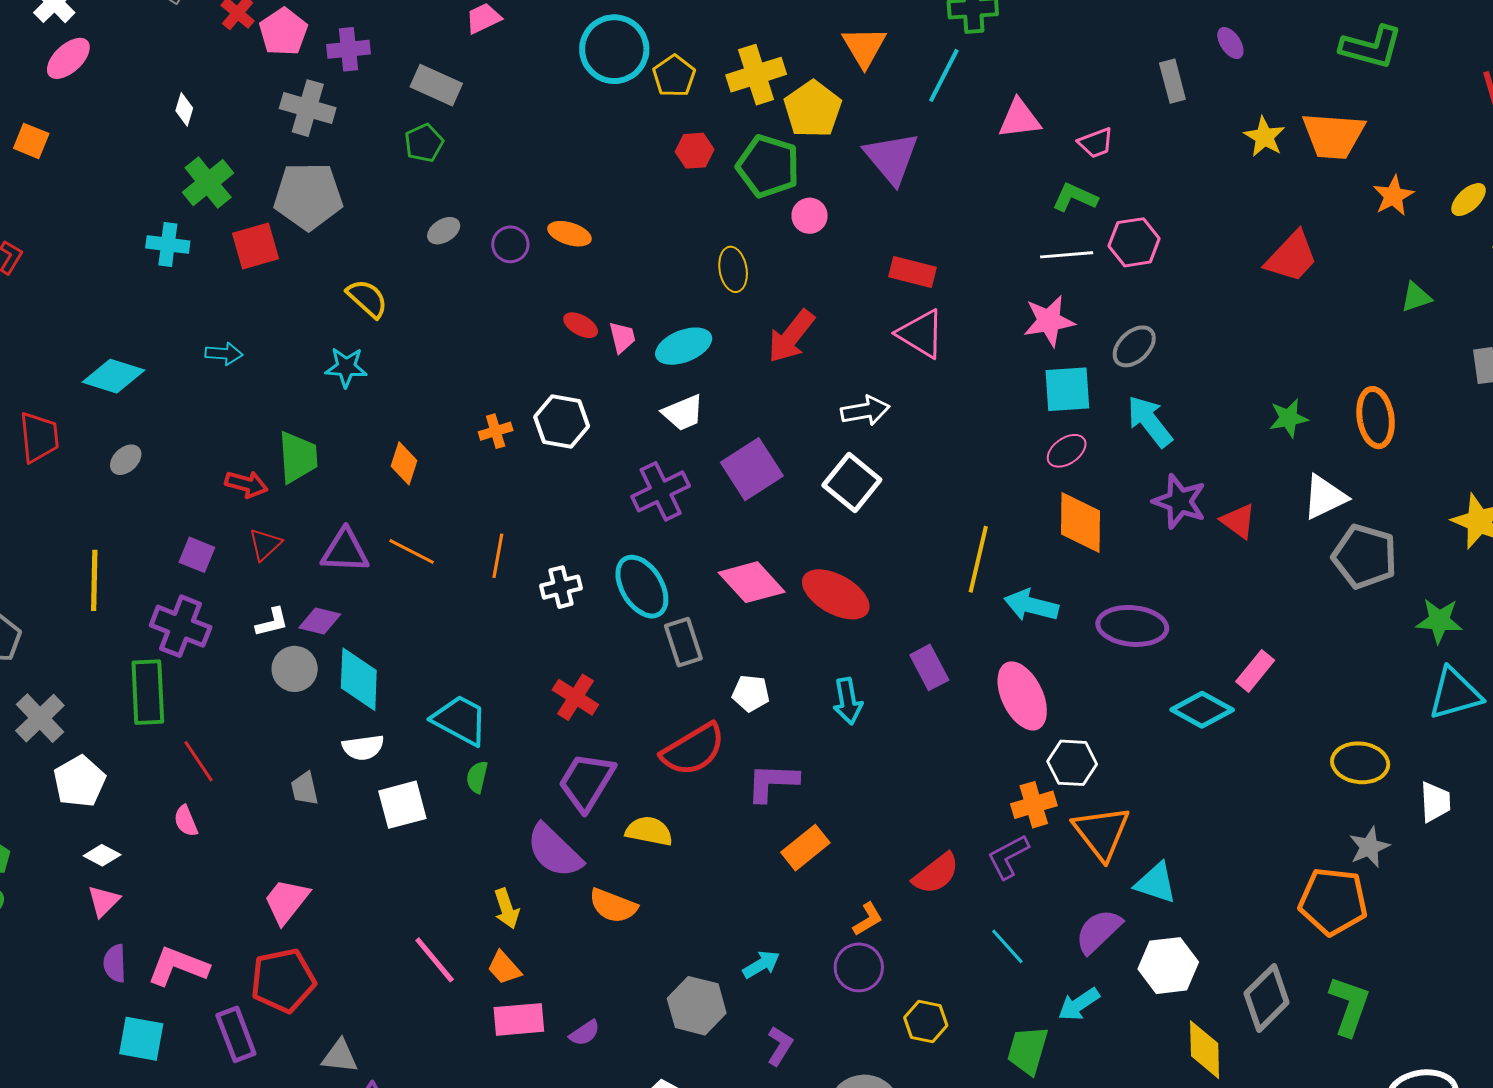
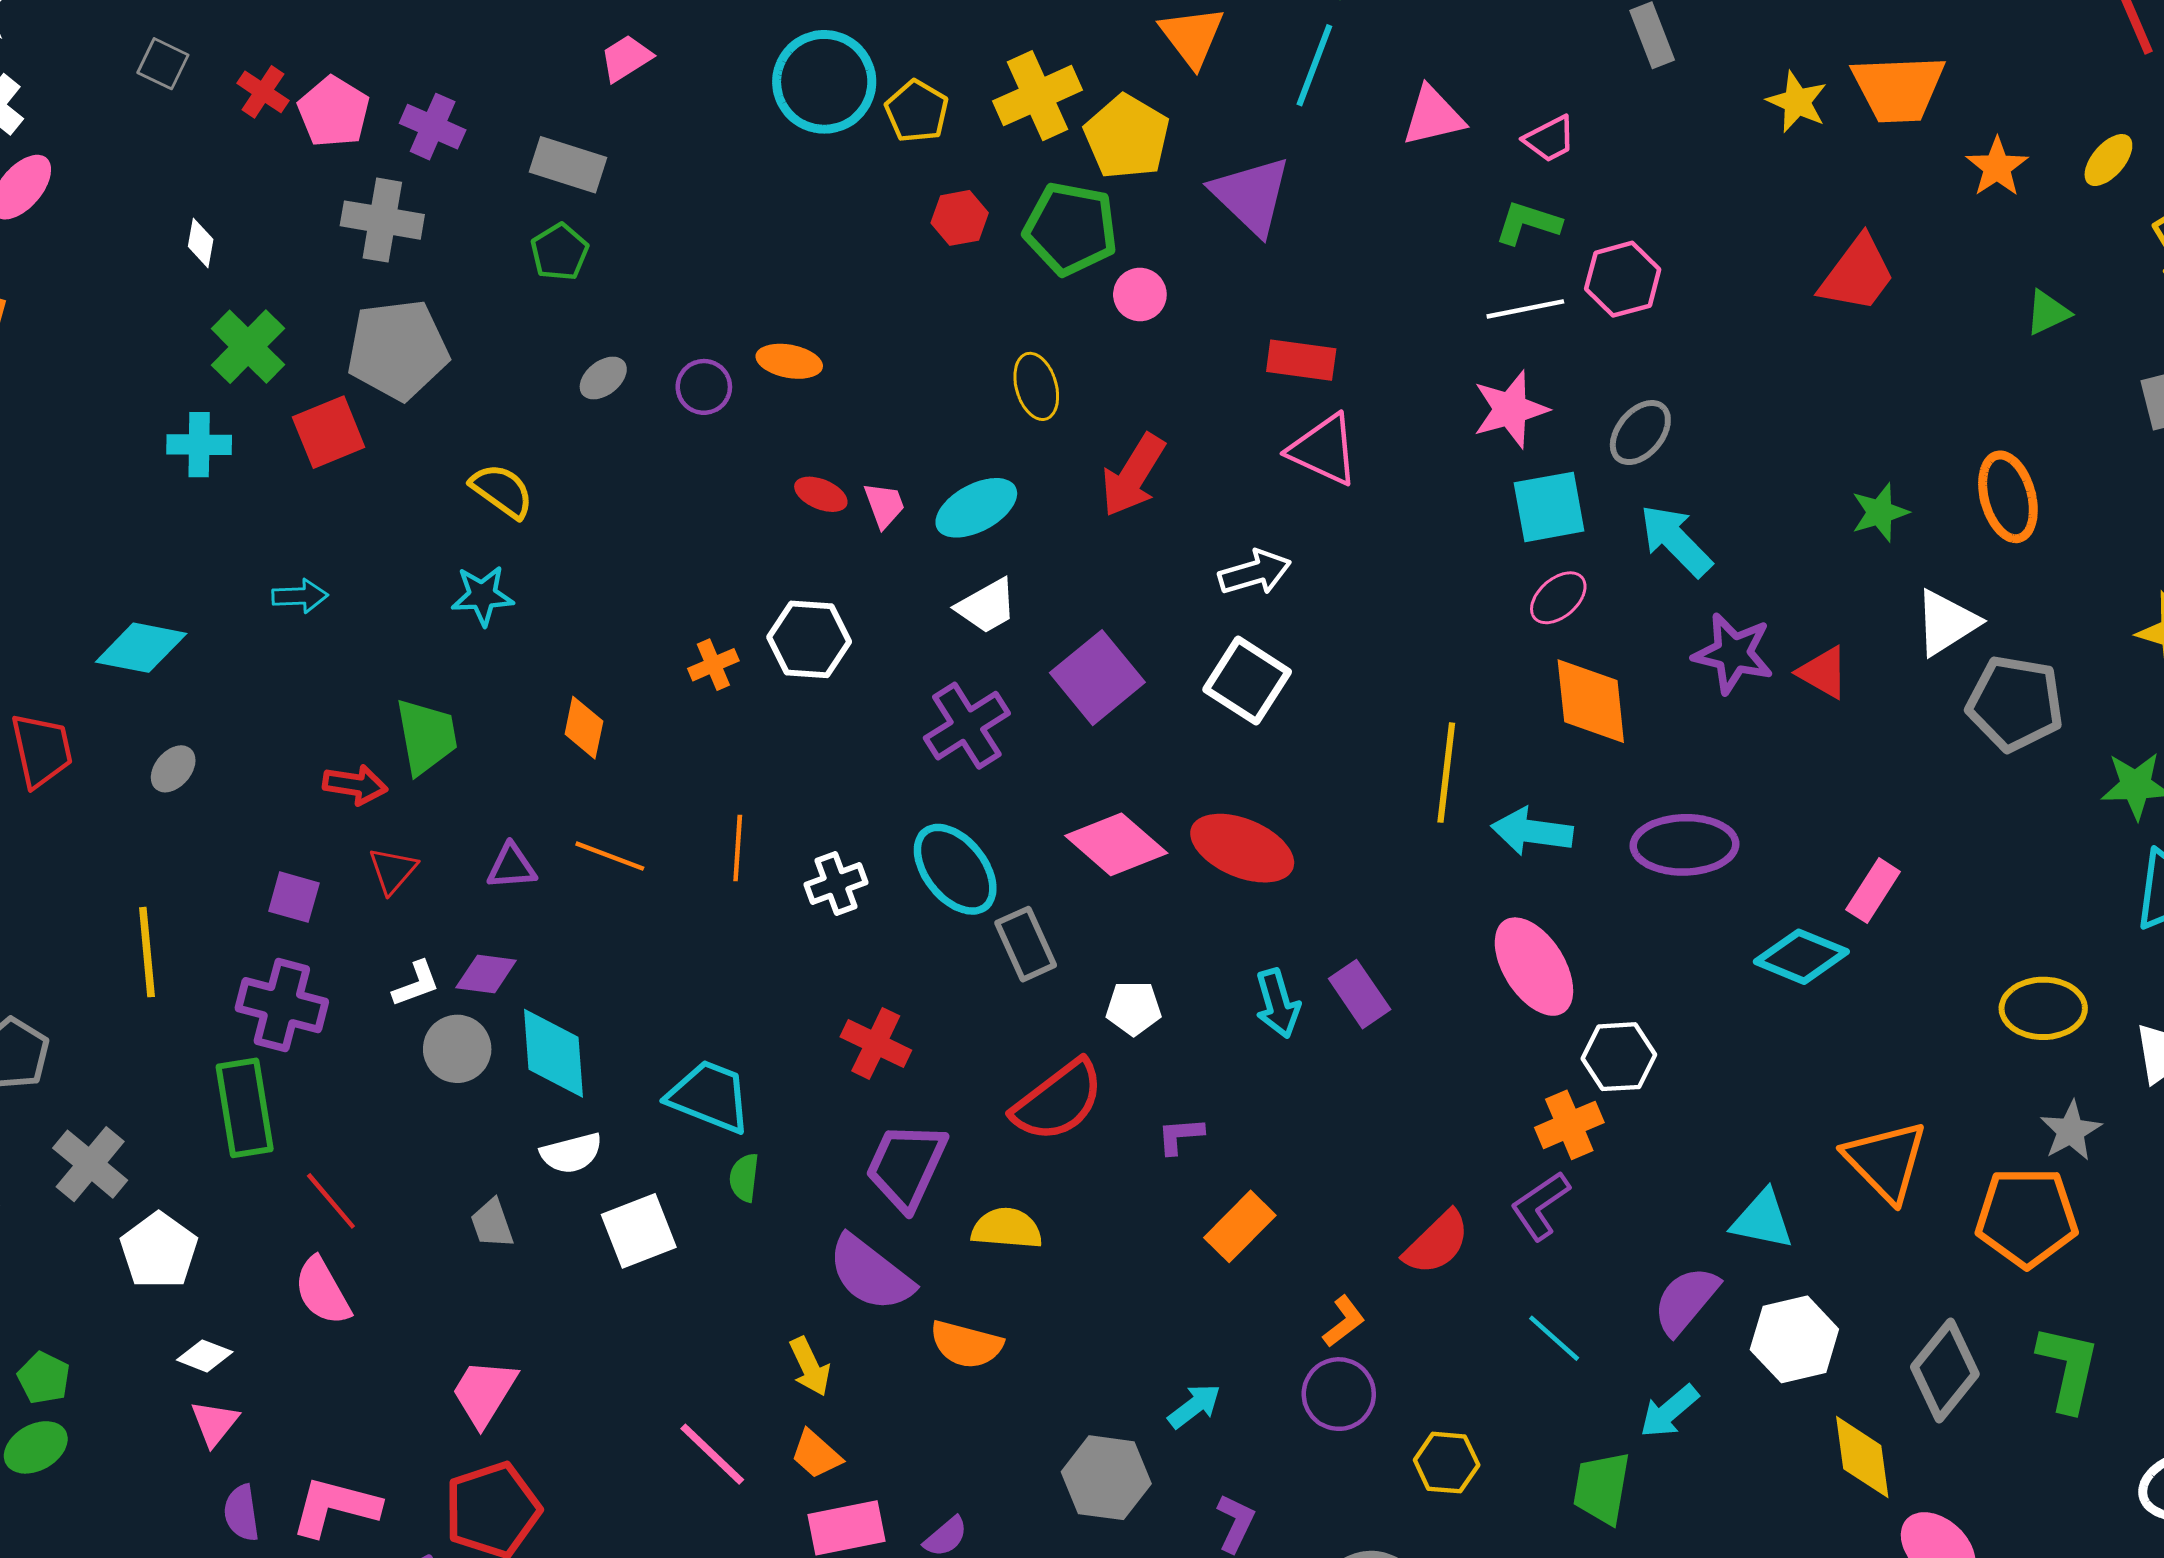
purple cross: (349, 49) -> (433, 127), turned 36
purple triangle: (345, 551) -> (512, 866), size x0.7
purple rectangle: (929, 667) -> (1360, 994), moved
purple L-shape: (772, 782) -> (1180, 1136), size x0.6
pink semicircle: (186, 821) -> (322, 1291), size x1.5
orange triangle: (1101, 833) -> (1886, 1161), moved

